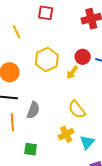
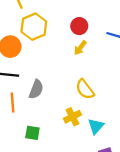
red circle: (83, 57) -> (79, 26), moved
yellow hexagon: (47, 60) -> (34, 27), moved

